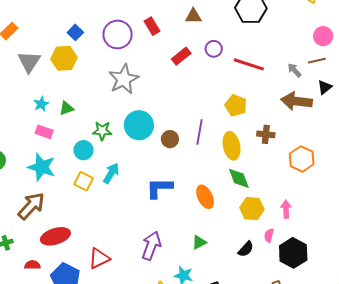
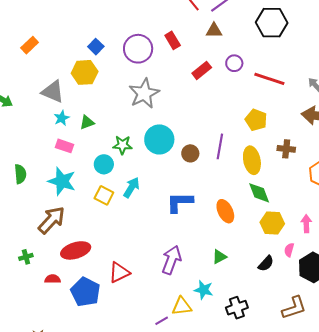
gray triangle: (29, 62) -> (53, 92), moved, turned -40

